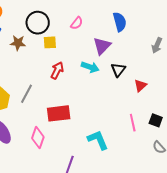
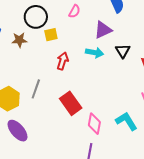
purple triangle: (102, 46) -> (103, 30), turned 30
red rectangle: (59, 113) -> (71, 103), turned 70
pink diamond: (38, 138) -> (94, 124), moved
cyan L-shape: (98, 140) -> (126, 121), moved

